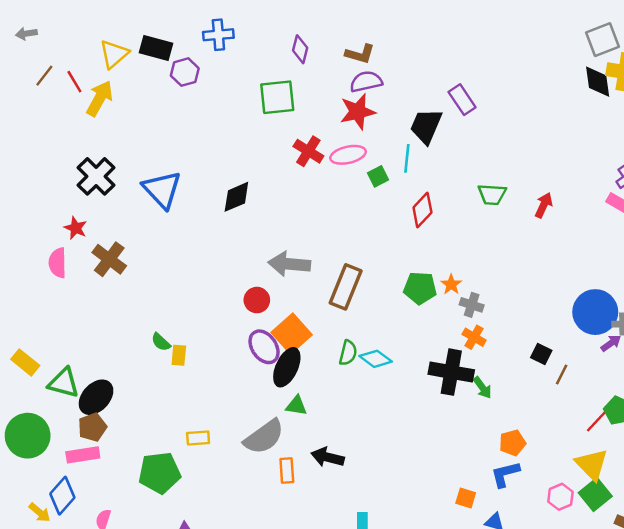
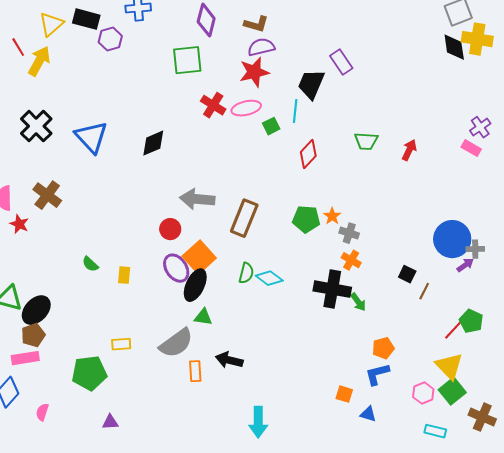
purple diamond: (300, 49) -> (206, 20), size x1.4
red star: (76, 228) -> (19, 224), moved
yellow rectangle: (179, 355) -> (124, 275), moved

